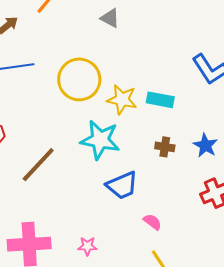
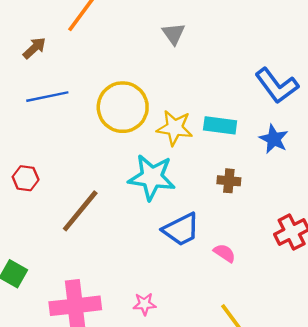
gray triangle: (110, 18) -> (174, 34), moved, turned 30
blue star: (205, 145) -> (274, 139), moved
pink semicircle: (152, 222) -> (225, 253), moved

